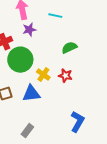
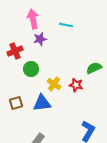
green semicircle: (69, 48) -> (94, 68), moved
green circle: (20, 60) -> (31, 69), size x0.6

